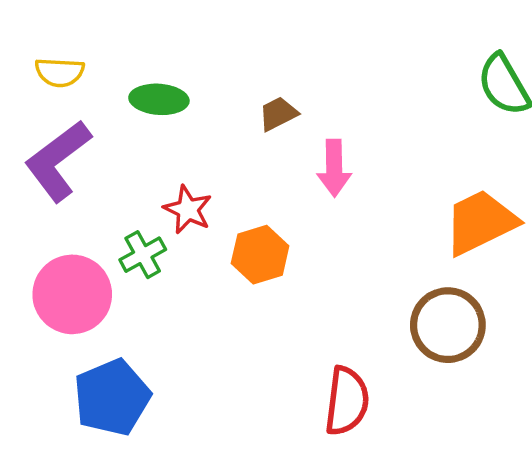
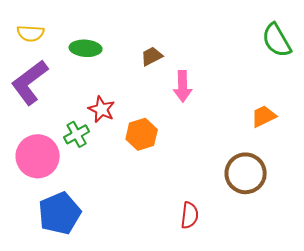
orange trapezoid: (480, 222) -> (264, 116), size x0.6
red semicircle: (347, 401) -> (190, 215), size x0.7

